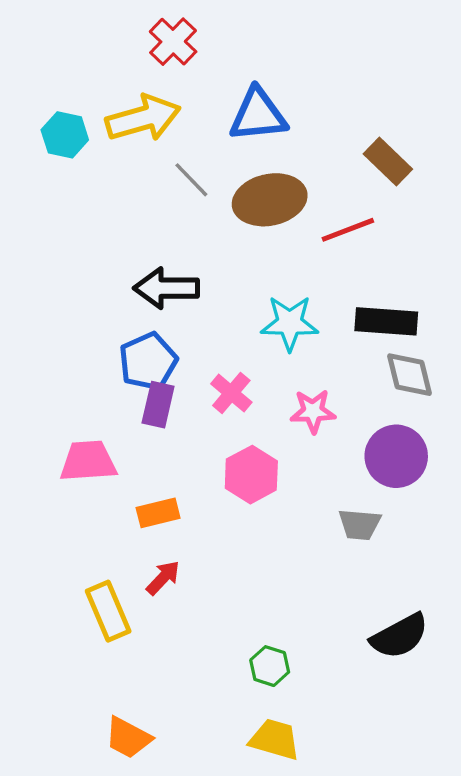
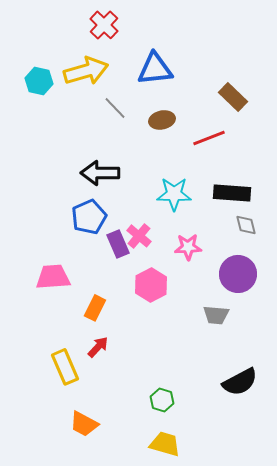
brown ellipse: (270, 200) -> (162, 120), size x0.6
gray diamond: (410, 375) -> (246, 225), size x0.7
purple rectangle: (158, 405) -> (118, 244), moved, turned -36
orange rectangle: (158, 513) -> (95, 308), turned -50
orange trapezoid: (128, 738) -> (84, 424), moved

